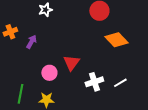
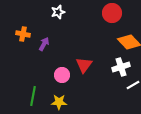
orange cross: (10, 32) -> (23, 34), turned 32
white cross: (94, 82) -> (121, 67), moved

